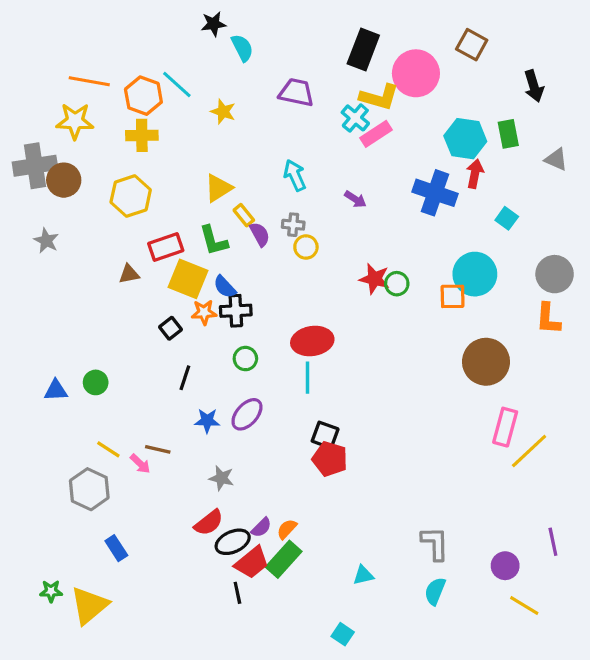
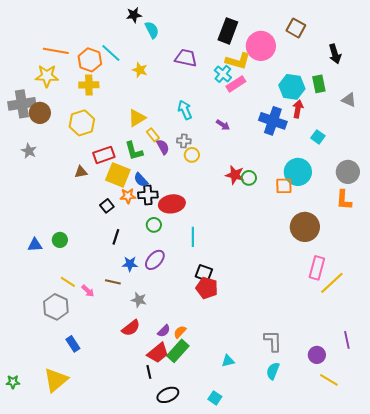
red ellipse: (312, 341) -> (172, 204), moved
brown line: (158, 449) -> (113, 282), moved
black ellipse: (233, 542) -> (168, 395), moved
green star: (51, 591) -> (13, 382), moved

